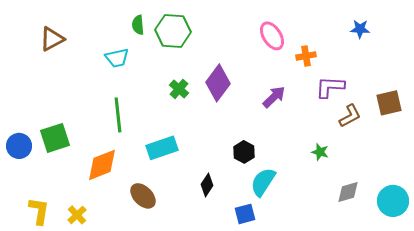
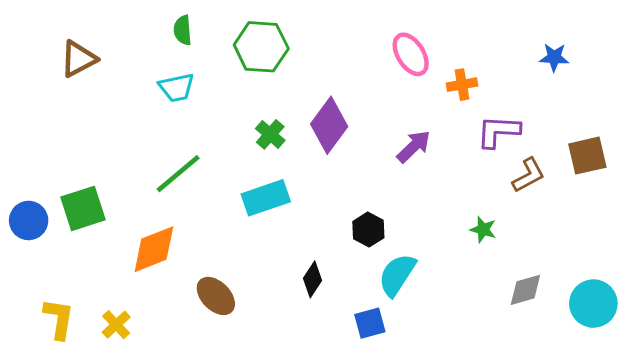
green semicircle: (138, 25) -> (183, 30), moved
blue star: (360, 29) -> (554, 57), moved
green line: (118, 115) -> (178, 174), turned 56
cyan rectangle: (162, 148) -> (266, 198), moved

